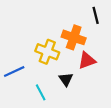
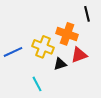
blue line: (14, 72) -> (13, 52), moved
black triangle: (66, 79) -> (60, 64), moved, turned 48

